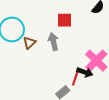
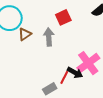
red square: (64, 20) -> (63, 17), turned -35

